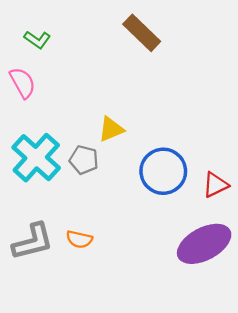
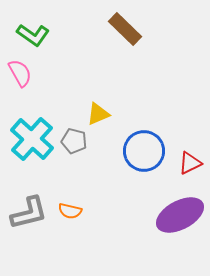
green L-shape: (37, 40) -> (33, 35), size x1.4

